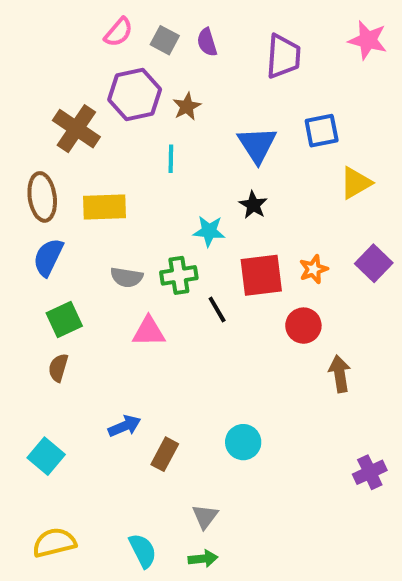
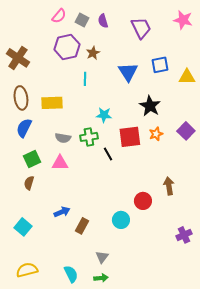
purple trapezoid: (283, 56) -> (141, 28), turned -30
brown cross: (76, 129) -> (18, 58), moved
yellow triangle: (356, 183) -> (187, 77), moved, turned 30
black star: (253, 205) -> (150, 106), moved, size x1.5
red circle: (303, 326) -> (143, 201), moved
pink triangle: (149, 332) -> (60, 163), moved

